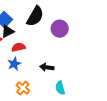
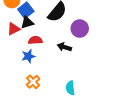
black arrow: (47, 67) -> (64, 47), moved

